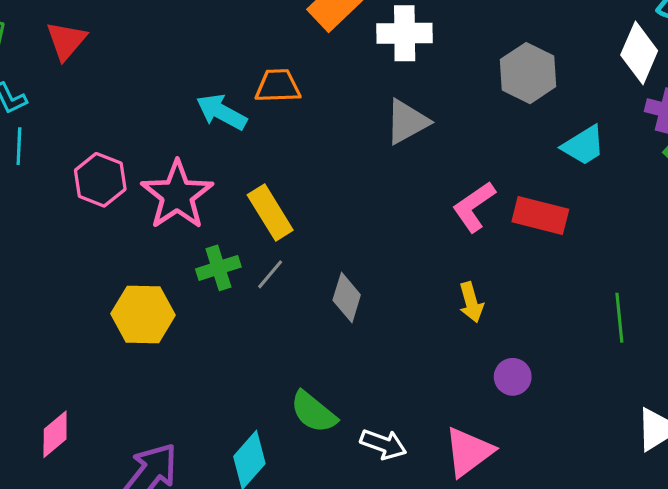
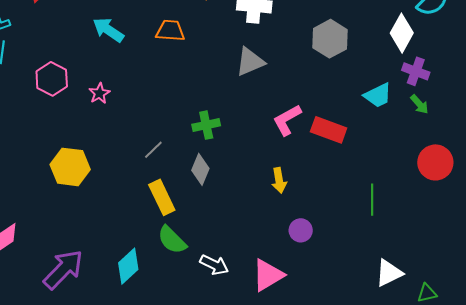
cyan arrow: (222, 112) -> (108, 30), moved
cyan trapezoid: (584, 145) -> (378, 95), moved
pink star: (177, 195) -> (99, 93), size x0.5
yellow rectangle: (270, 212) -> (162, 197), moved
green cross: (218, 268) -> (206, 125), moved

